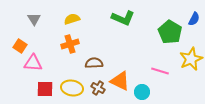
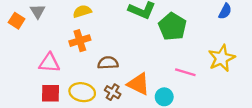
green pentagon: (170, 32) -> (172, 27), moved
orange square: (20, 46) -> (17, 21), moved
pink triangle: (33, 63) -> (49, 63), moved

